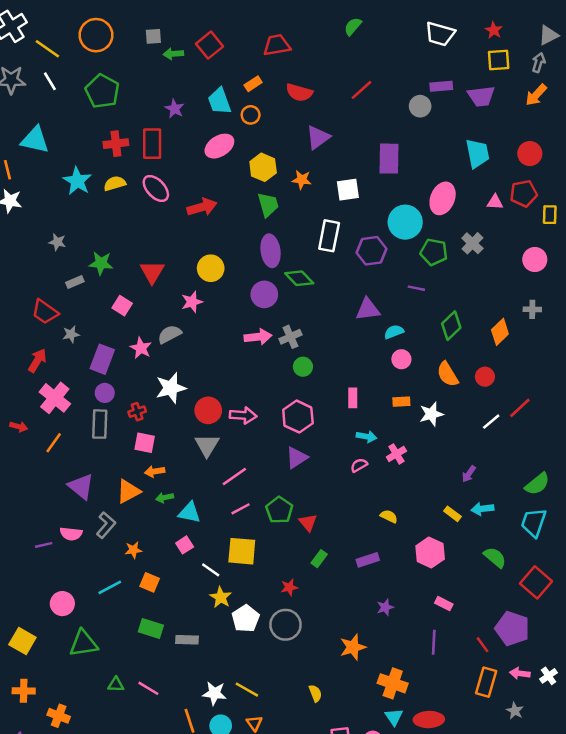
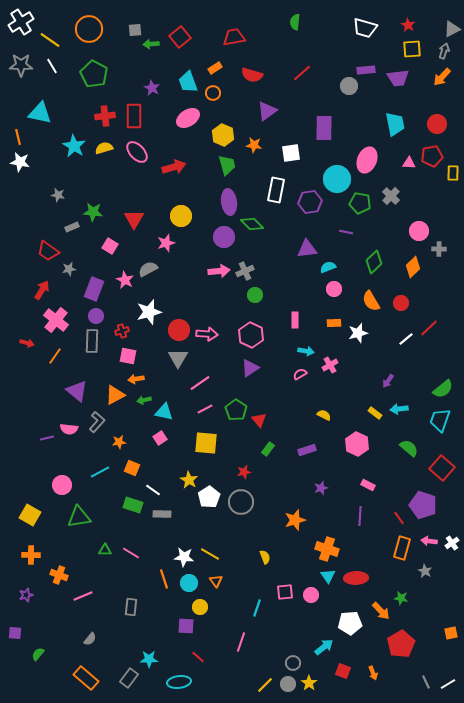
green semicircle: (353, 26) -> (295, 22), turned -35
pink circle: (535, 260) -> (419, 231), moved
white line: (211, 570) -> (153, 490), moved

